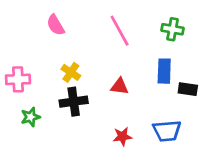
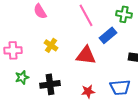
blue rectangle: (164, 71) -> (108, 35), moved, turned 48
red triangle: (120, 86) -> (86, 55), size x1.5
black cross: (74, 102) -> (50, 84), moved

